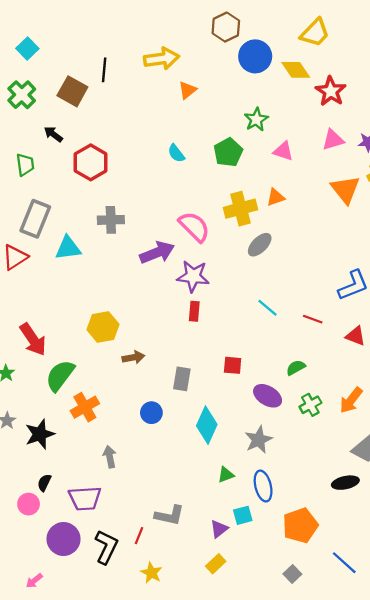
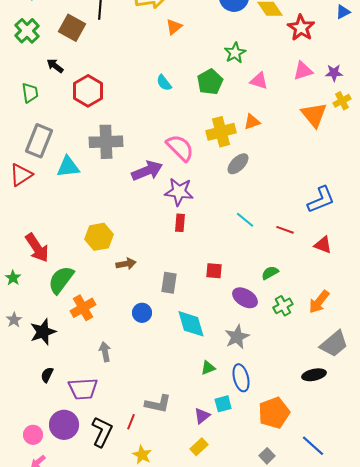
gray cross: (111, 220) -> (106, 142), size x1.4
cyan diamond: (207, 425) -> (191, 324), turned -40
pink circle: (29, 504) -> (33, 435), moved

